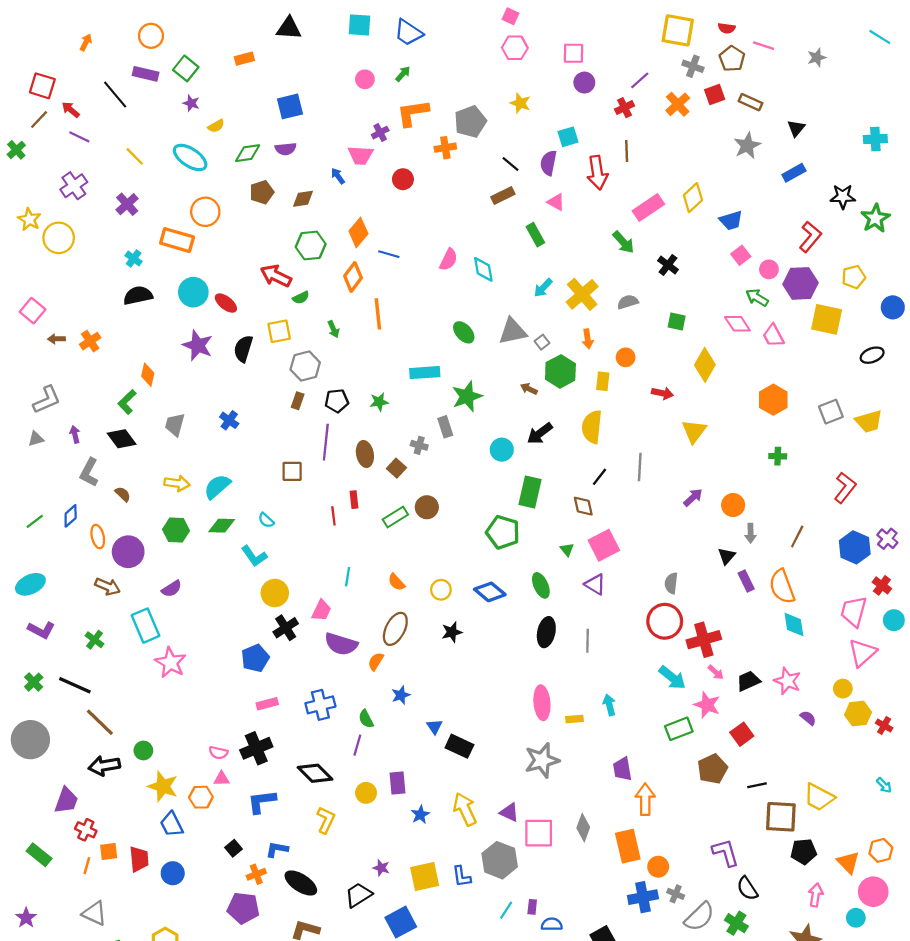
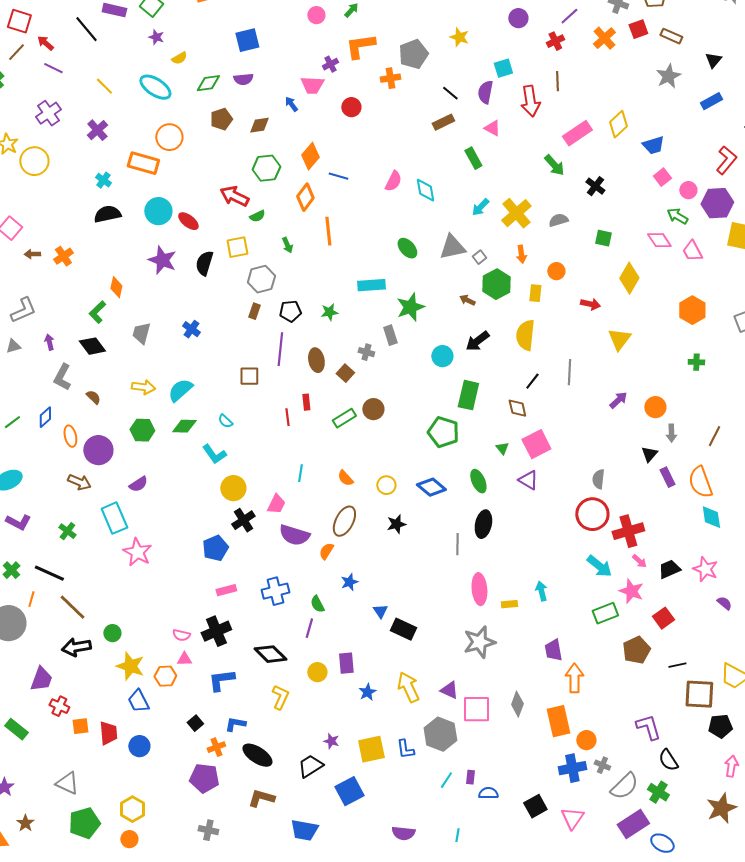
gray line: (588, 641) -> (457, 544), moved
orange line: (87, 866) -> (31, 599), moved

